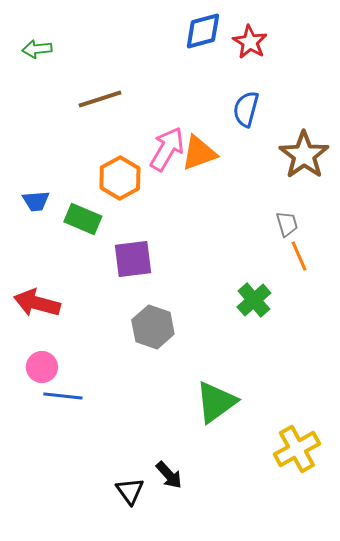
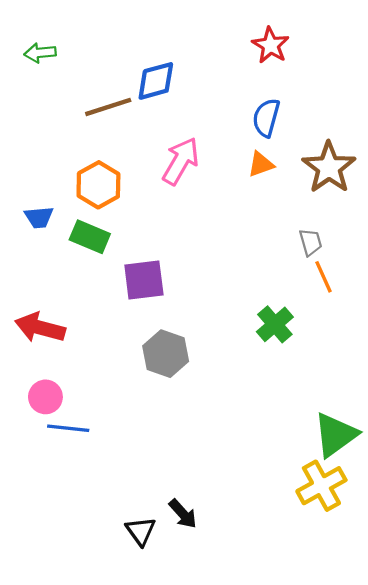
blue diamond: (203, 31) -> (156, 81), moved
orange triangle: (199, 153) -> (261, 164), moved, size x0.7
orange hexagon: (120, 178) -> (98, 185), moved
green triangle: (216, 402) -> (335, 435), moved

